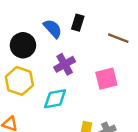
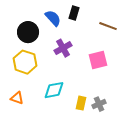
cyan diamond: (55, 99) -> (54, 90), moved

